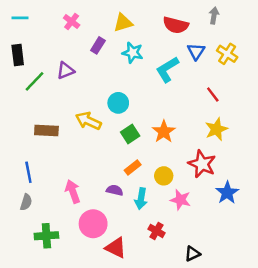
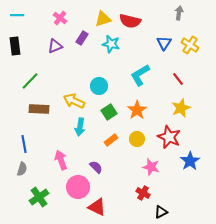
red semicircle: (176, 25) -> (130, 21), moved
cyan L-shape: (167, 69) -> (140, 75), moved
purple triangle: (66, 71) -> (55, 46), moved
green line: (34, 81) -> (30, 81), moved
yellow circle: (164, 176) -> (137, 139), moved
purple semicircle: (115, 190) -> (96, 167), moved, turned 32
cyan arrow: (141, 199) -> (80, 127), moved
red cross: (157, 231) -> (143, 193), moved
green cross: (46, 236) -> (39, 197), turned -30

